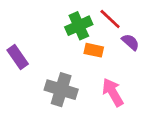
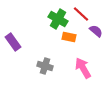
green cross: (79, 26) -> (58, 19), turned -36
gray cross: (61, 90) -> (45, 66), size x0.7

